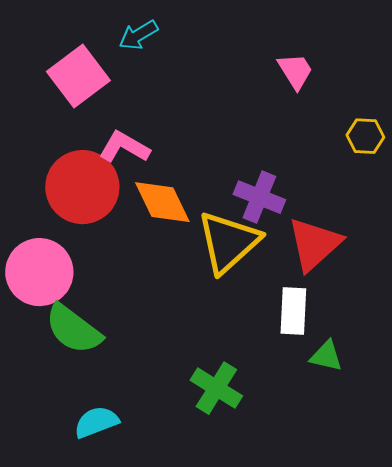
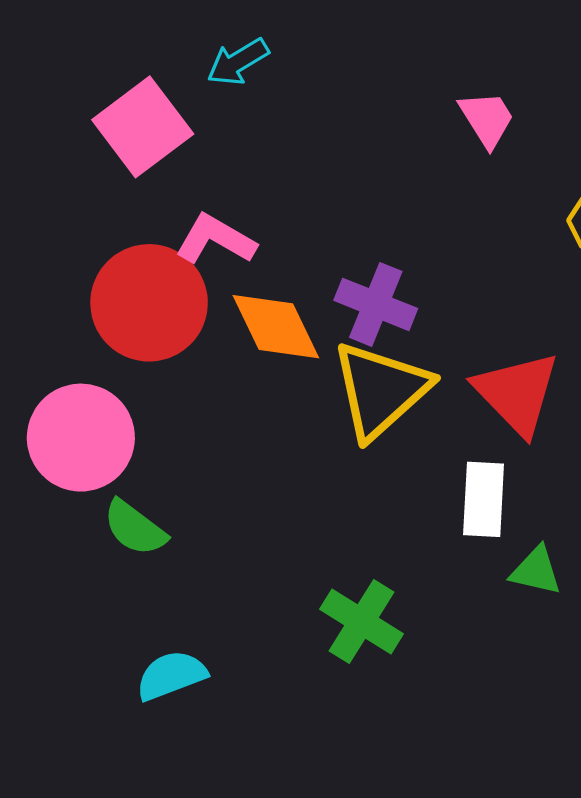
purple cross: (259, 197) -> (376, 304), moved
red triangle: (314, 244) -> (517, 393), turned -32
green semicircle: (73, 329) -> (135, 528), size x0.7

